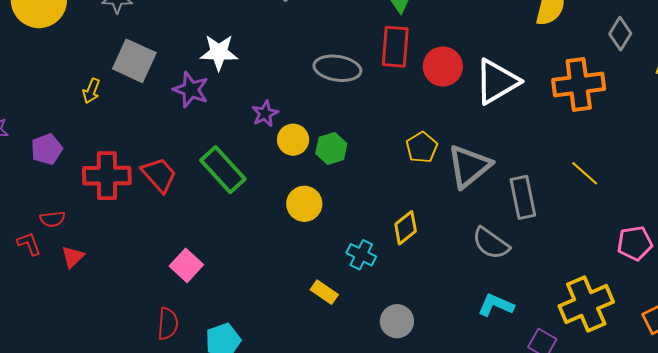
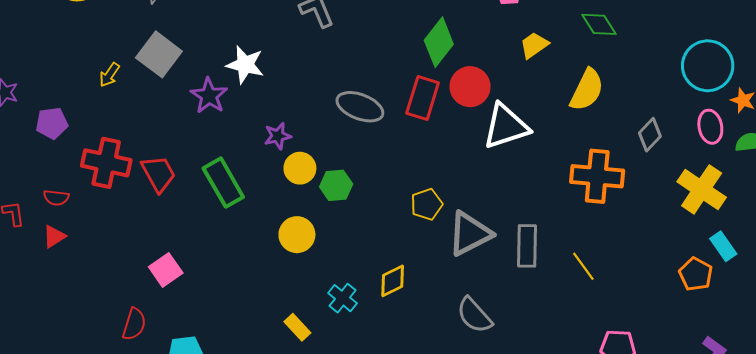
red circle: (443, 66) -> (470, 87), moved
white triangle: (497, 82) -> (506, 126), moved
gray rectangle: (523, 197) -> (527, 246), moved
red semicircle: (52, 219) -> (56, 198), moved

